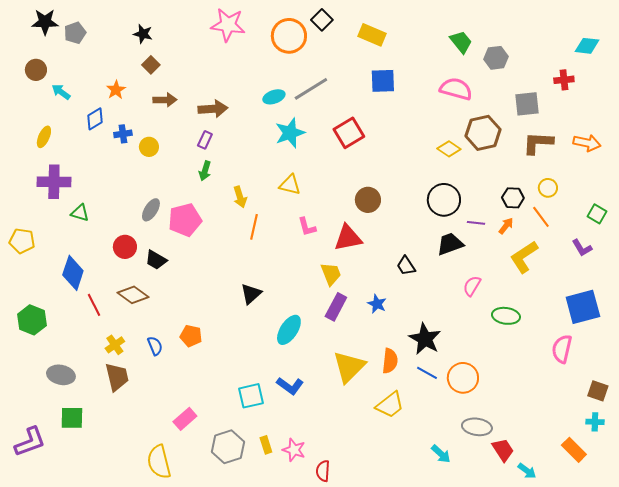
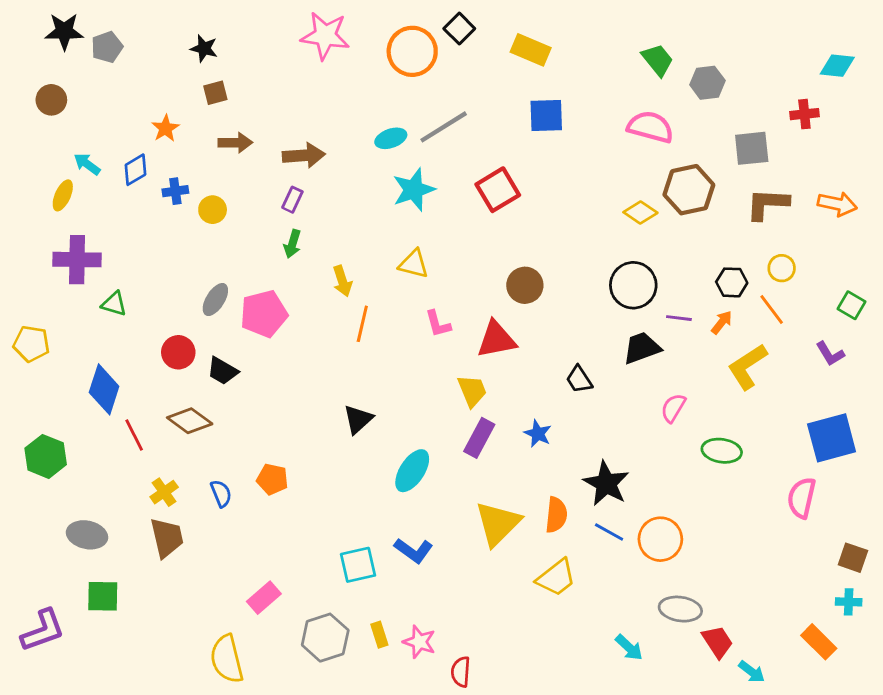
brown square: (151, 65) -> (215, 93), turned 30
cyan arrow: (61, 92) -> (87, 164), moved

